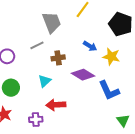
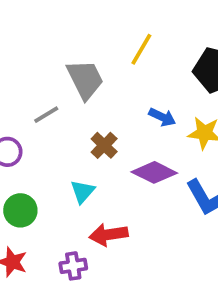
gray line: (37, 45) -> (46, 115), moved
brown cross: (58, 58) -> (104, 145), turned -32

